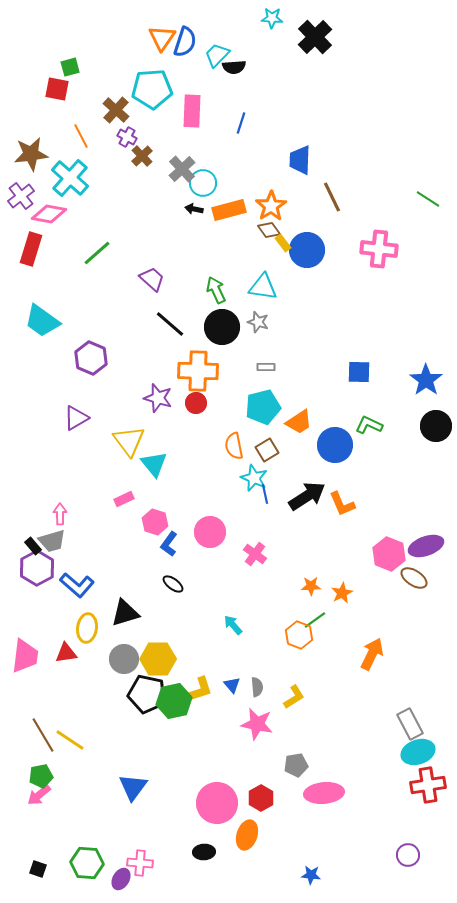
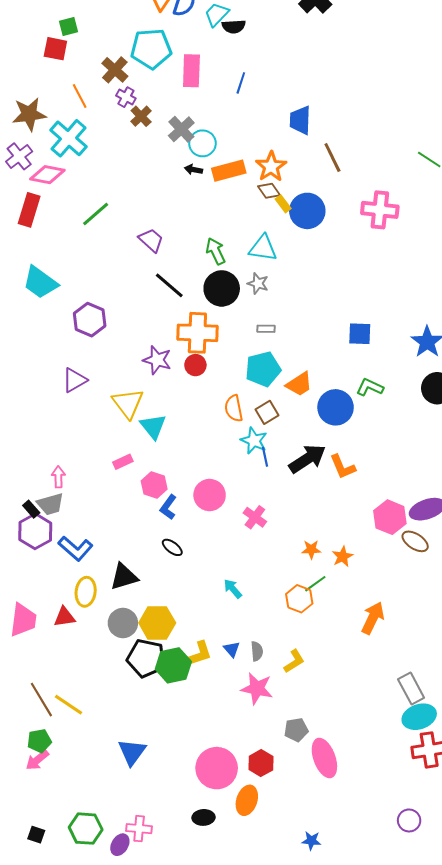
pink ellipse: (324, 793) -> (324, 758), turned 75

